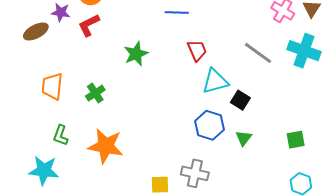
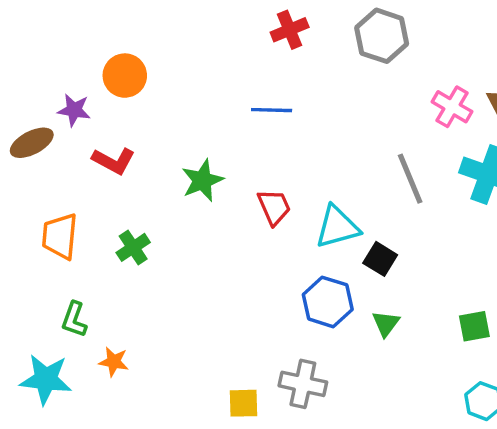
red L-shape: (89, 25) -> (114, 161), moved, turned -125
red trapezoid: (197, 50) -> (274, 207), moved
gray line: (258, 53) -> (410, 179), turned 32
orange star: (106, 146) -> (114, 362), moved, size x0.5

